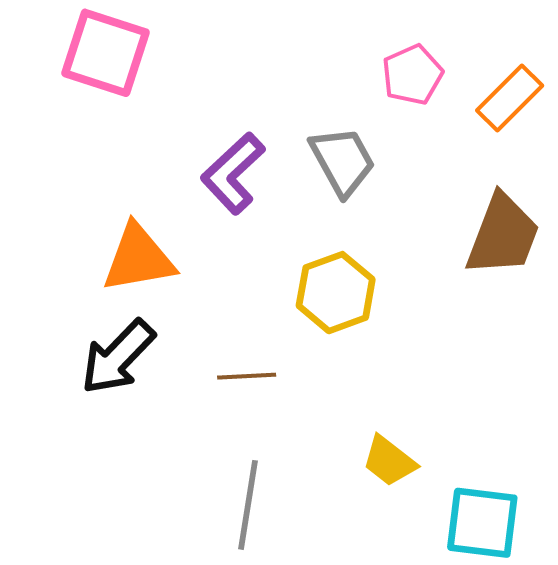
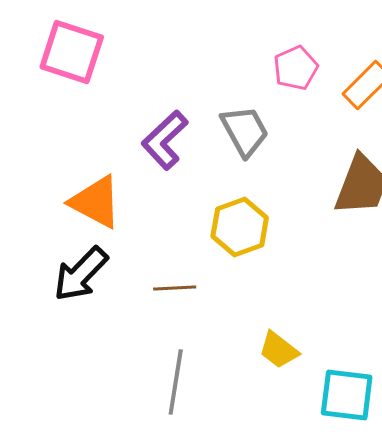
orange triangle: (138, 258) -> (96, 202), turned 38

